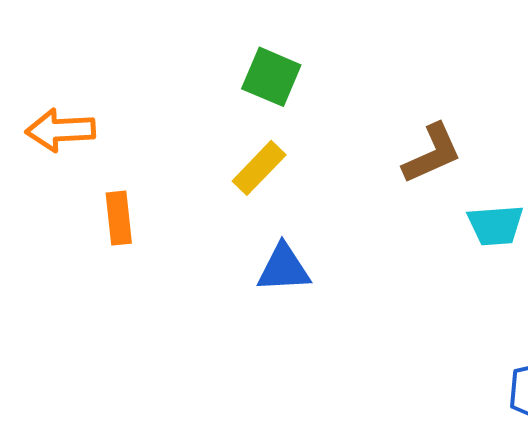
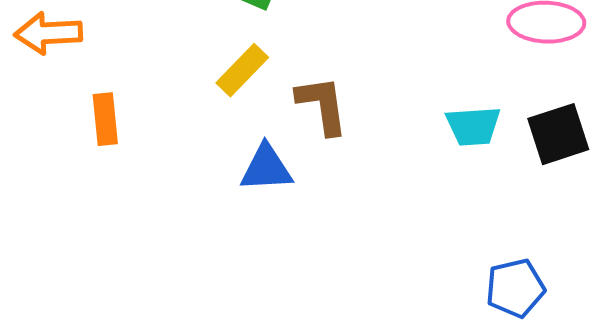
brown L-shape: (432, 154) -> (322, 105), moved, turned -74

